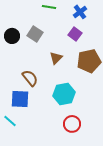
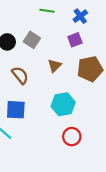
purple square: (75, 34) -> (75, 40), turned 32
brown semicircle: (30, 78) -> (20, 75), moved

